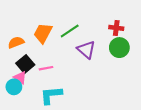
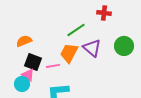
red cross: (116, 28) -> (104, 13), moved
orange trapezoid: (43, 33) -> (69, 53), moved
black square: (25, 64) -> (33, 62), turned -30

